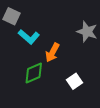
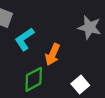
cyan L-shape: (29, 37) -> (25, 39), turned 110

